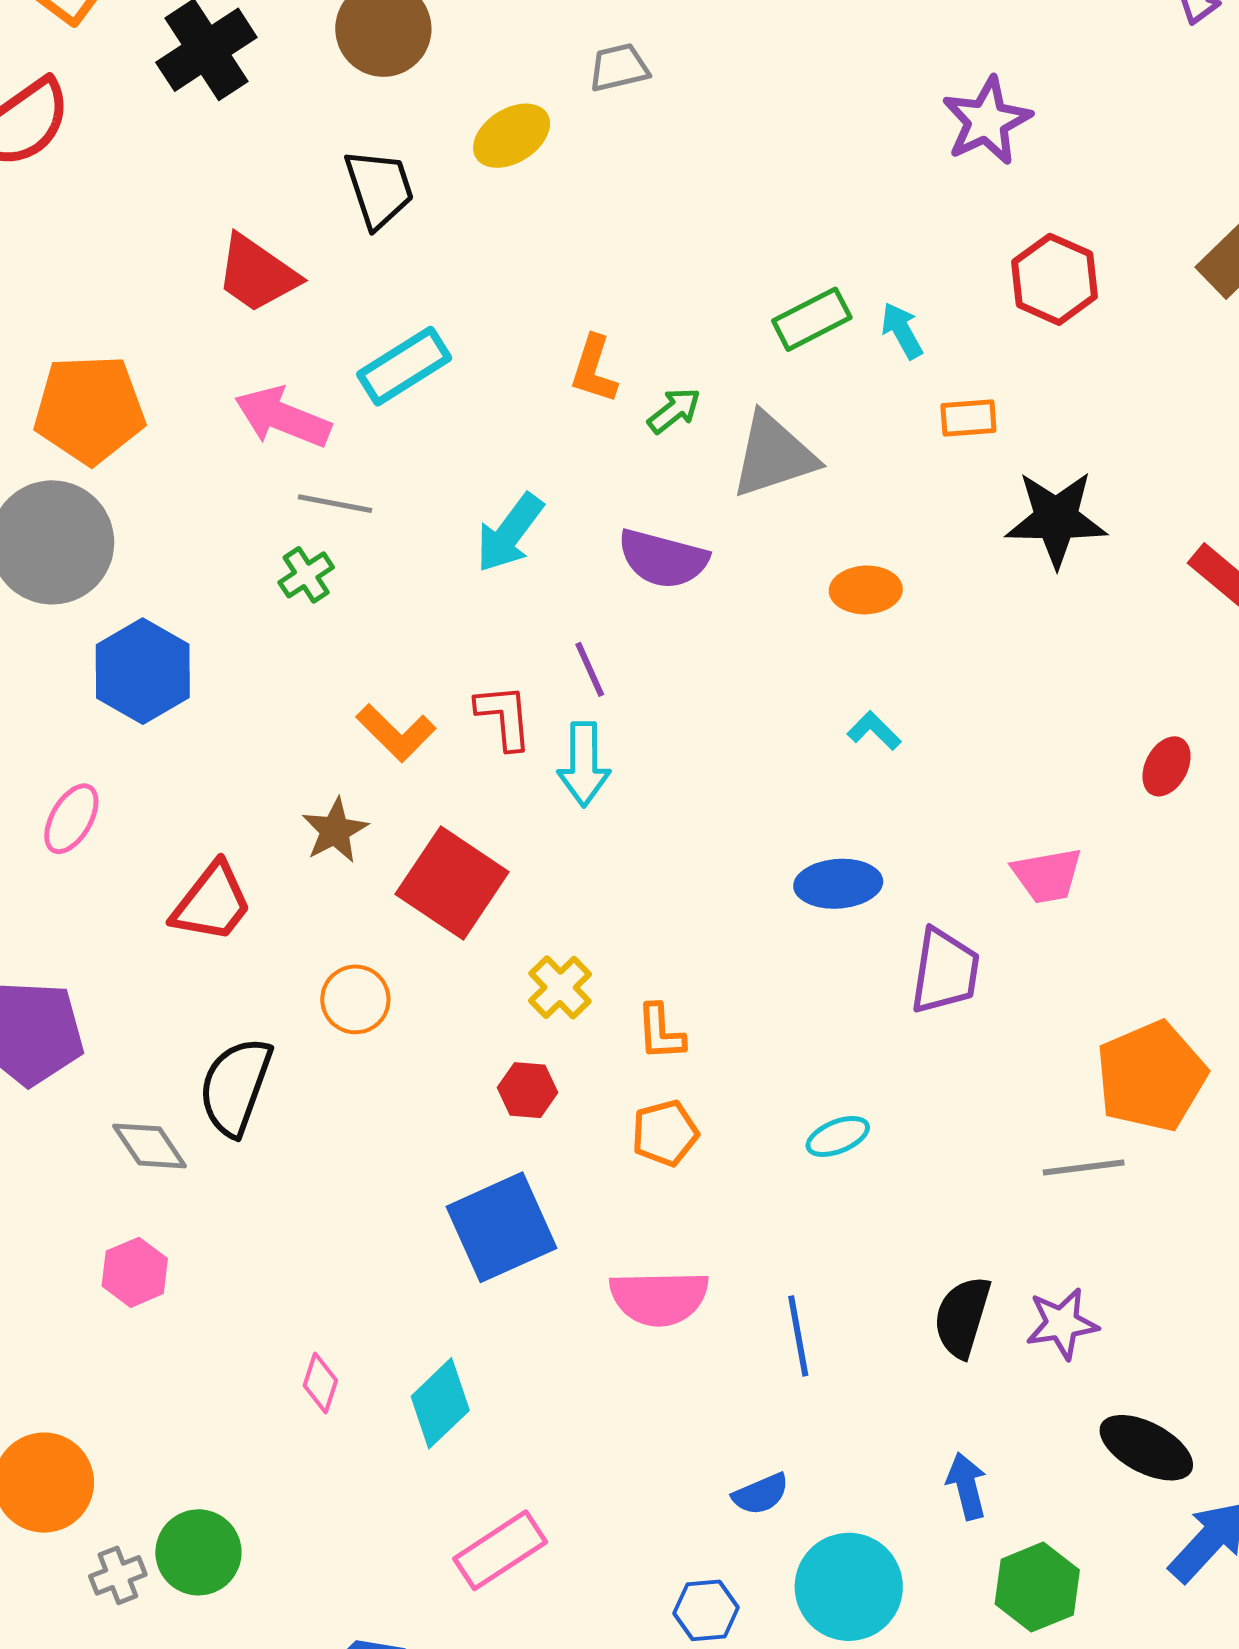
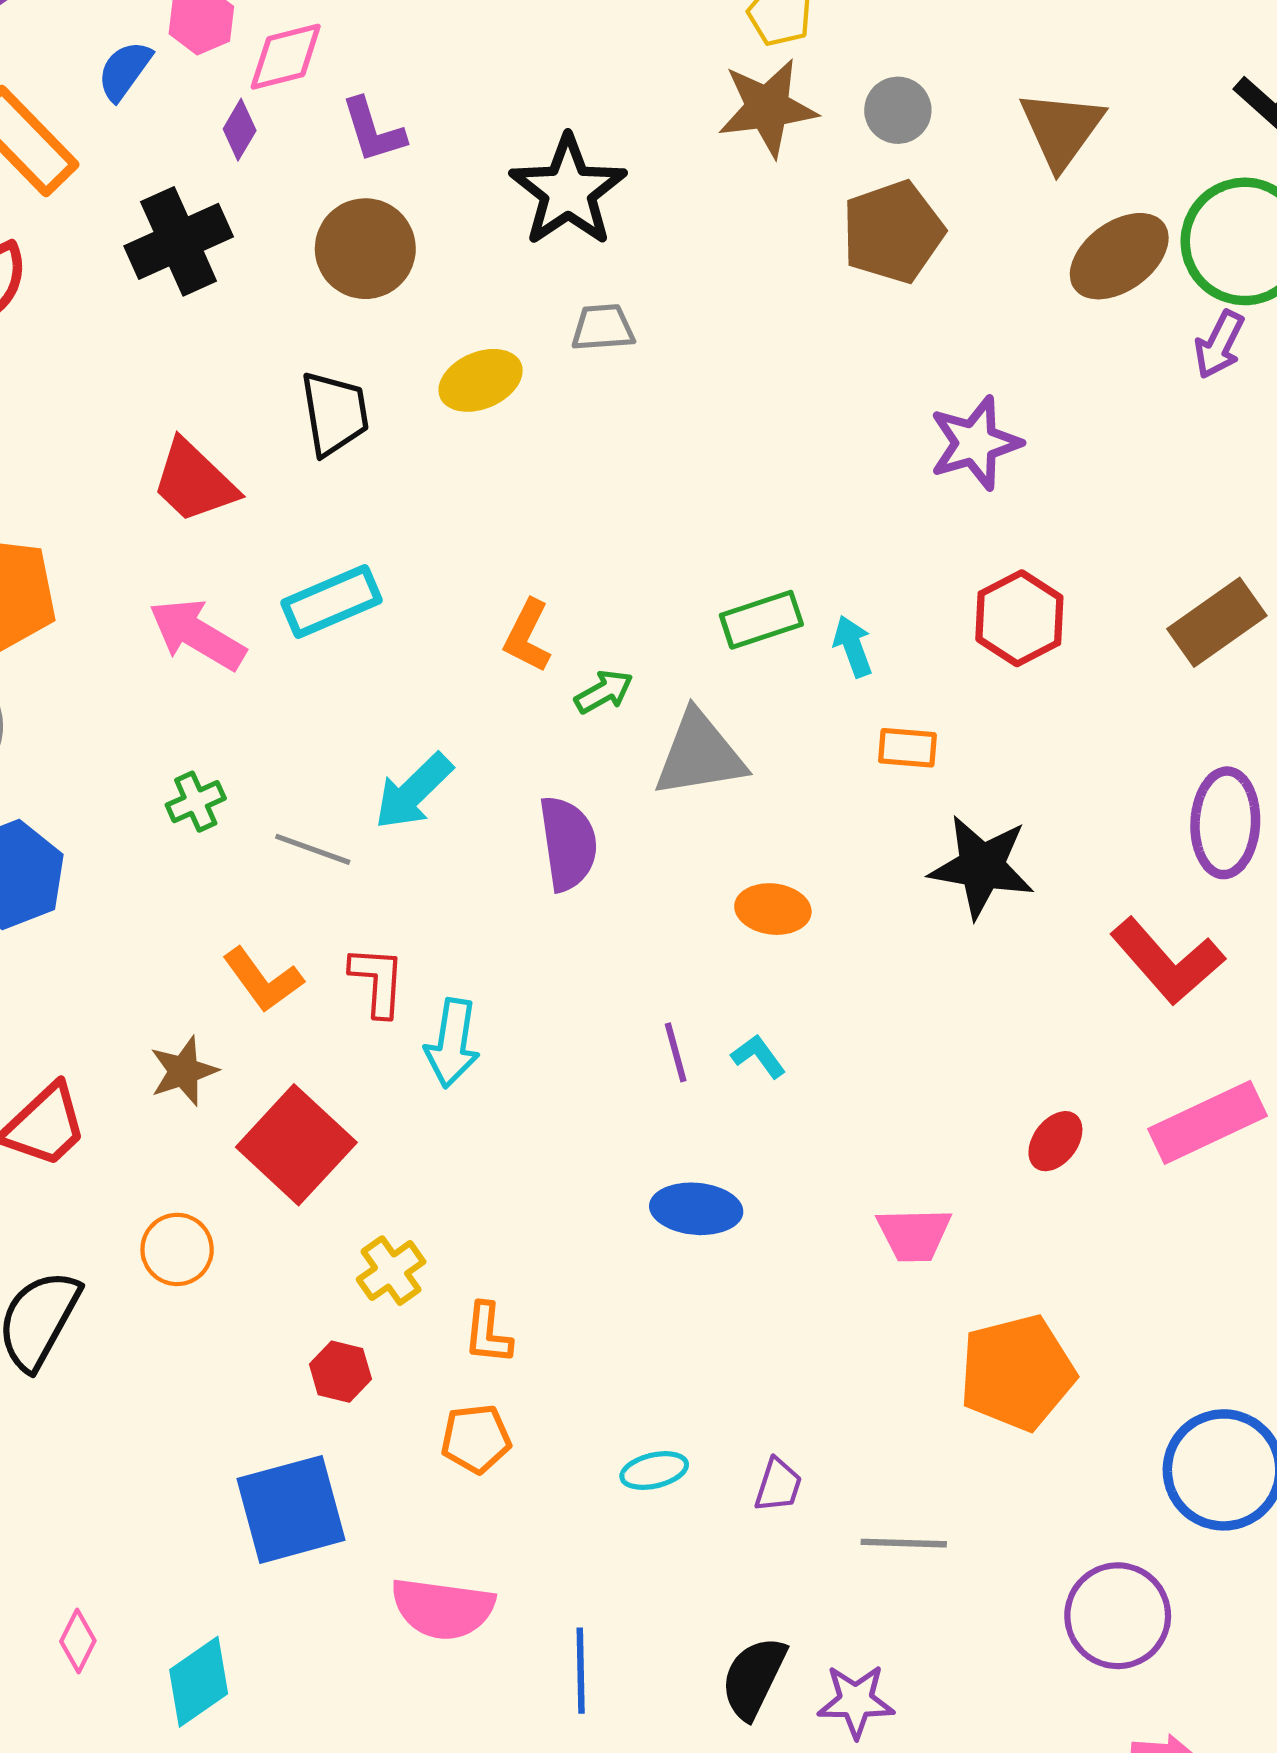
gray line: (335, 504) -> (313, 849), moved
purple semicircle: (663, 559) -> (568, 843), turned -122
purple line: (590, 669) -> (676, 1052), moved
purple trapezoid: (945, 971) -> (778, 1485), moved, size x0.6
orange pentagon: (1151, 1076) -> (1017, 1373), moved

